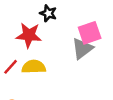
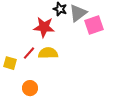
gray triangle: (82, 49) -> (78, 13), moved

